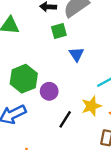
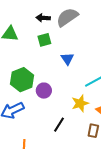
green square: (59, 31) -> (44, 40), moved
black line: (65, 119) -> (59, 125), moved

